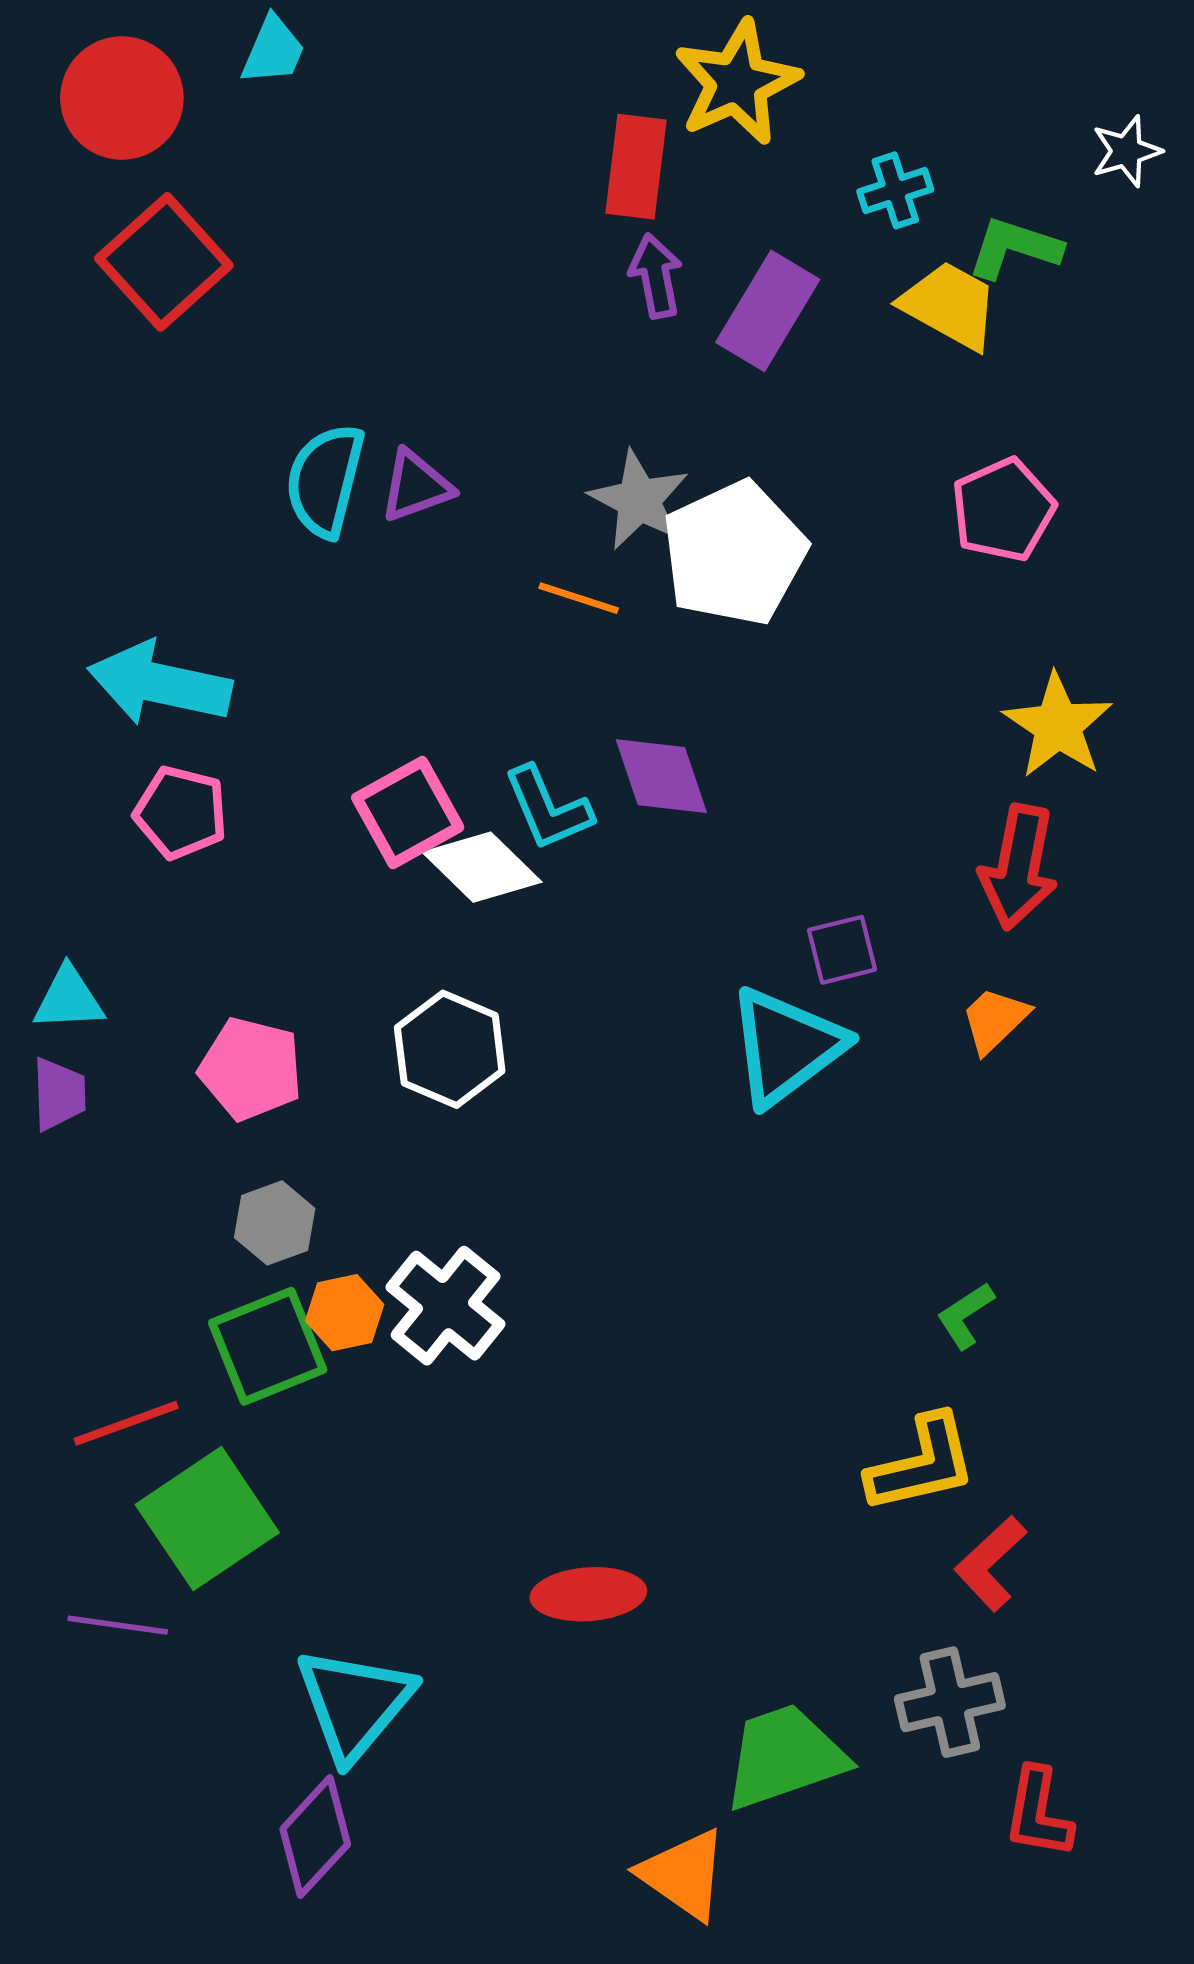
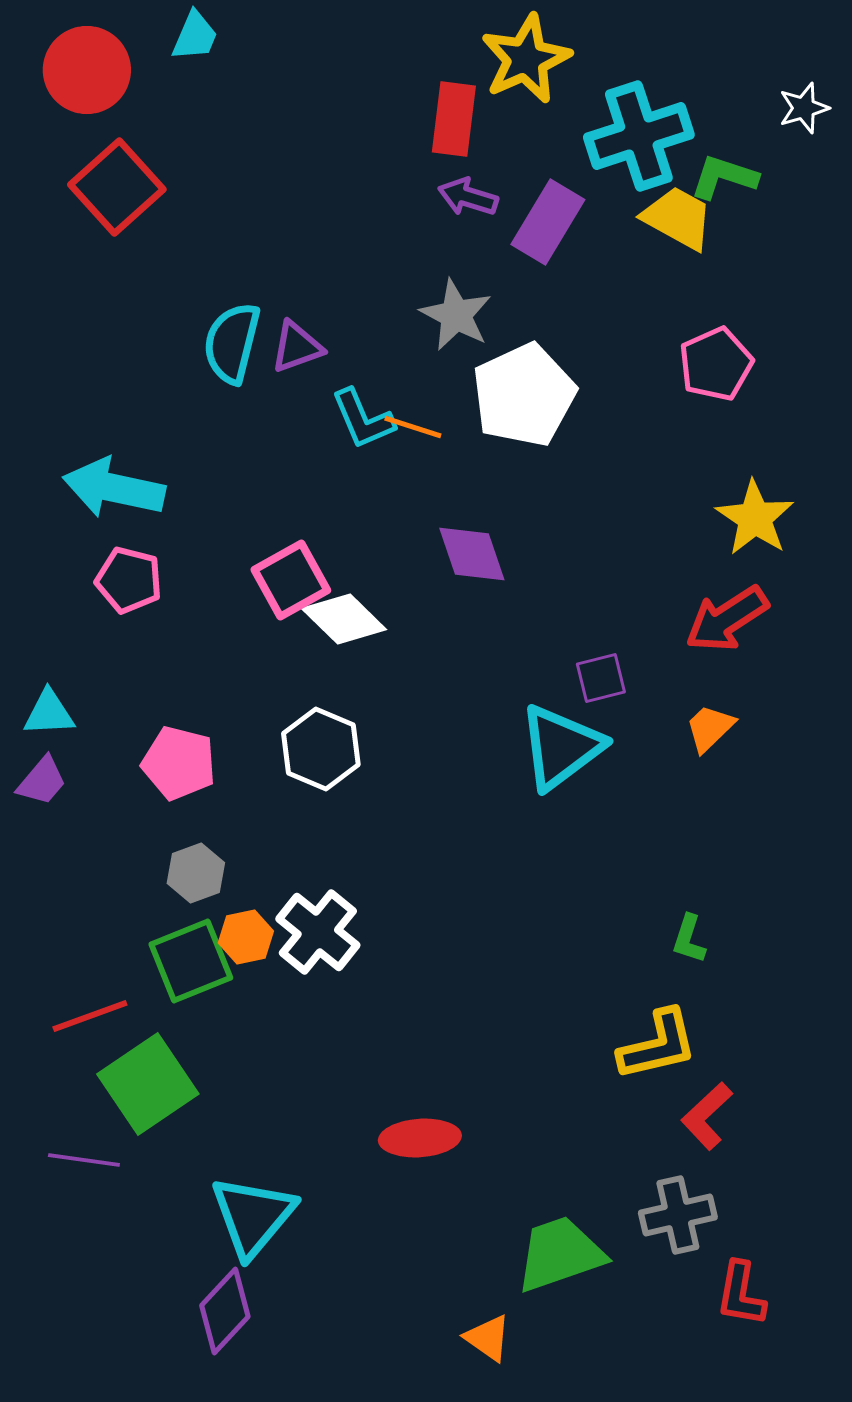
cyan cross: (895, 190) -> (639, 136), size x2.0
purple arrow: (656, 276) -> (468, 197), turned -62
gray star: (639, 500) -> (456, 315), moved
cyan L-shape: (548, 808) -> (363, 419), moved
red arrow: (1019, 867) -> (727, 619), turned 46
purple trapezoid: (59, 1094) -> (42, 781), turned 42
green L-shape: (965, 1315) -> (689, 939), turned -39
orange triangle: (684, 1874) -> (488, 1338), size x0.7

